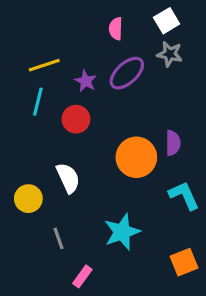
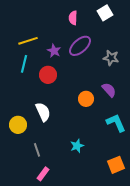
gray star: (170, 54) -> (111, 58), moved
purple semicircle: (173, 143) -> (109, 90), turned -42
orange circle: (136, 157) -> (86, 99), size x0.6
cyan star: (122, 232) -> (77, 146), size x0.6
pink rectangle: (82, 276) -> (43, 174), moved

